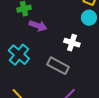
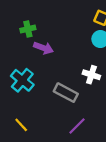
white cross: (72, 43) -> (91, 75), moved

